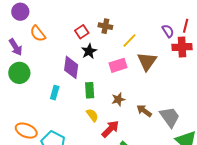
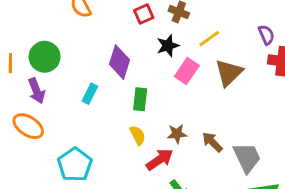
purple arrow: (16, 47) -> (36, 91), moved
black star: (89, 51) -> (168, 46), moved
pink rectangle: (118, 65) -> (187, 71), turned -48
brown star: (118, 99) -> (177, 134), moved
orange ellipse: (26, 131) -> (28, 126), moved

